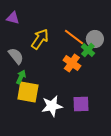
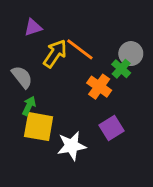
purple triangle: (13, 18) -> (33, 27), moved, turned -32
orange line: (74, 37) -> (80, 49), moved
purple square: (81, 104) -> (112, 128), moved, turned -30

